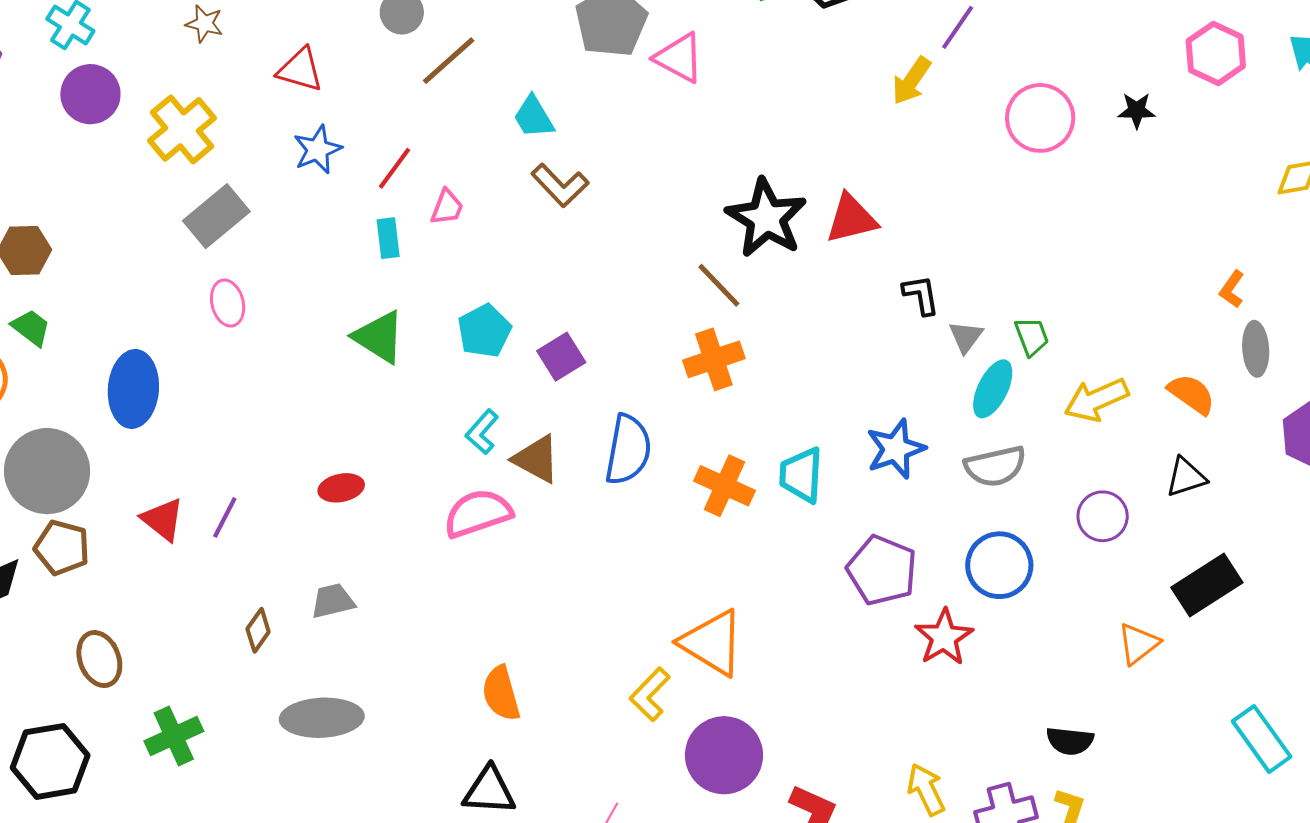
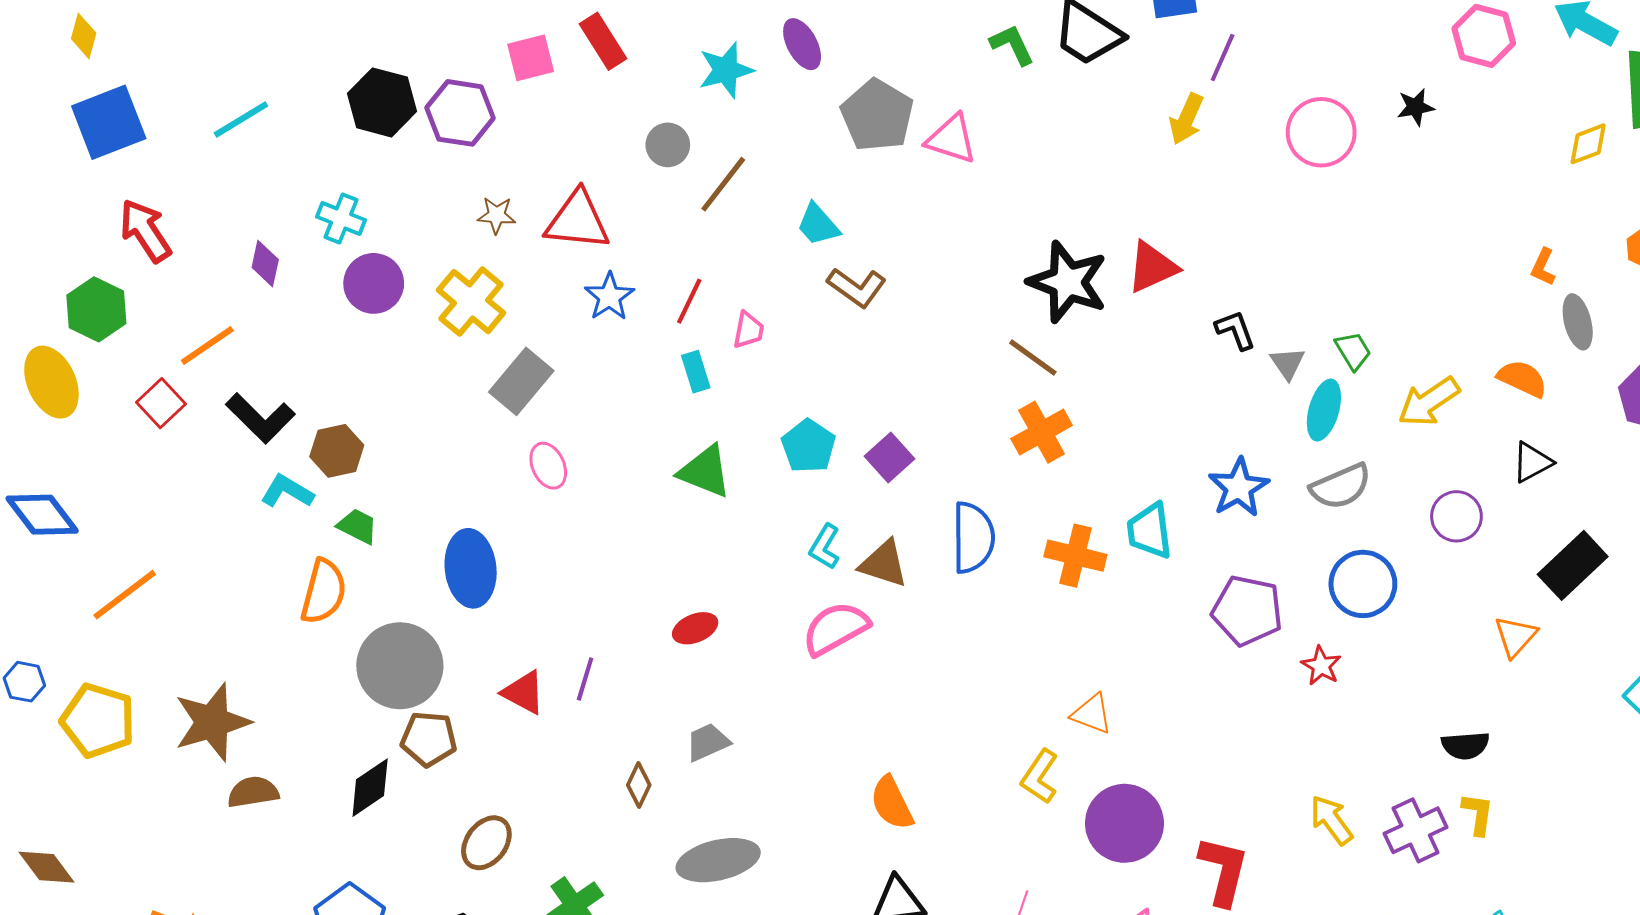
brown star: (204, 24) -> (497, 215), moved
red triangle: (300, 70) -> (577, 221), size x1.4
red star: (944, 637) -> (1321, 666), size x0.7
orange triangle: (712, 643) -> (1092, 714), size x0.6
brown ellipse: (99, 659) -> (486, 843), turned 68

